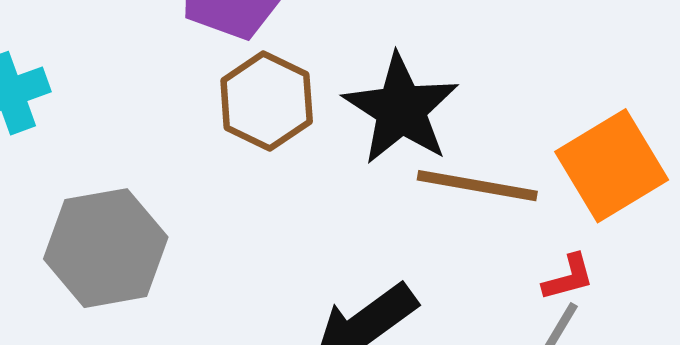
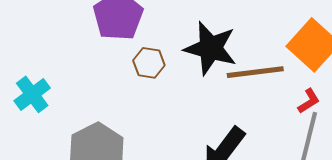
brown hexagon: (267, 101) -> (149, 63), size x0.7

